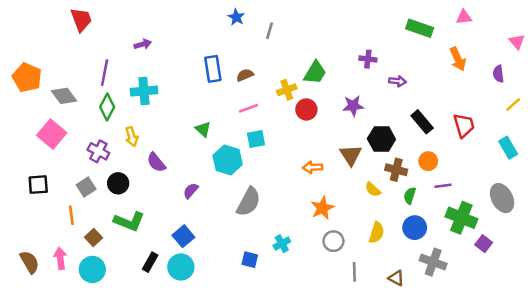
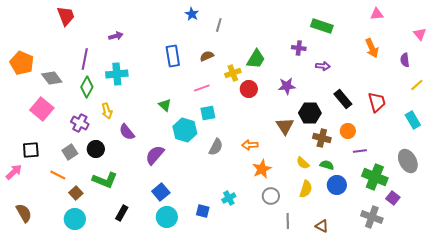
green rectangle: (420, 28) -> (322, 26), moved
brown semicircle: (245, 75) -> (207, 56), moved
orange arrow: (313, 167) -> (250, 145), moved
yellow semicircle: (373, 189) -> (303, 163), moved
purple semicircle: (191, 191) -> (155, 155), size x1.5
green semicircle: (410, 196) -> (327, 165), moved, turned 88
gray semicircle: (249, 202) -> (216, 147), moved, size x0.7
orange line: (71, 215) -> (58, 175), turned -56
blue square: (183, 236) -> (161, 192), moved
pink arrow: (60, 258) -> (14, 172), moved, turned 54
gray cross: (433, 262) -> (372, 217), moved
cyan circle: (181, 267) -> (167, 217), moved

